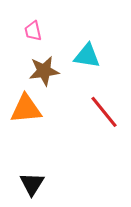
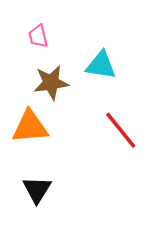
black triangle: (32, 184) -> (37, 190), moved

